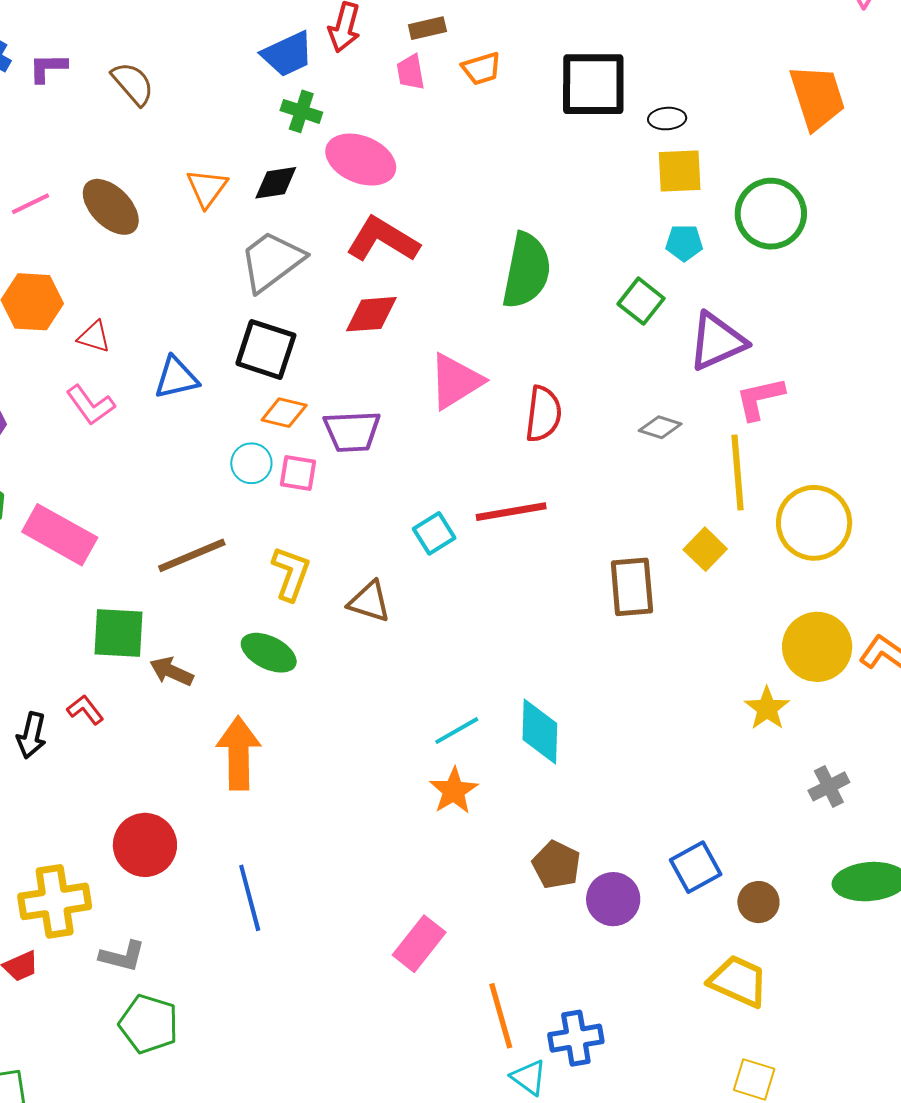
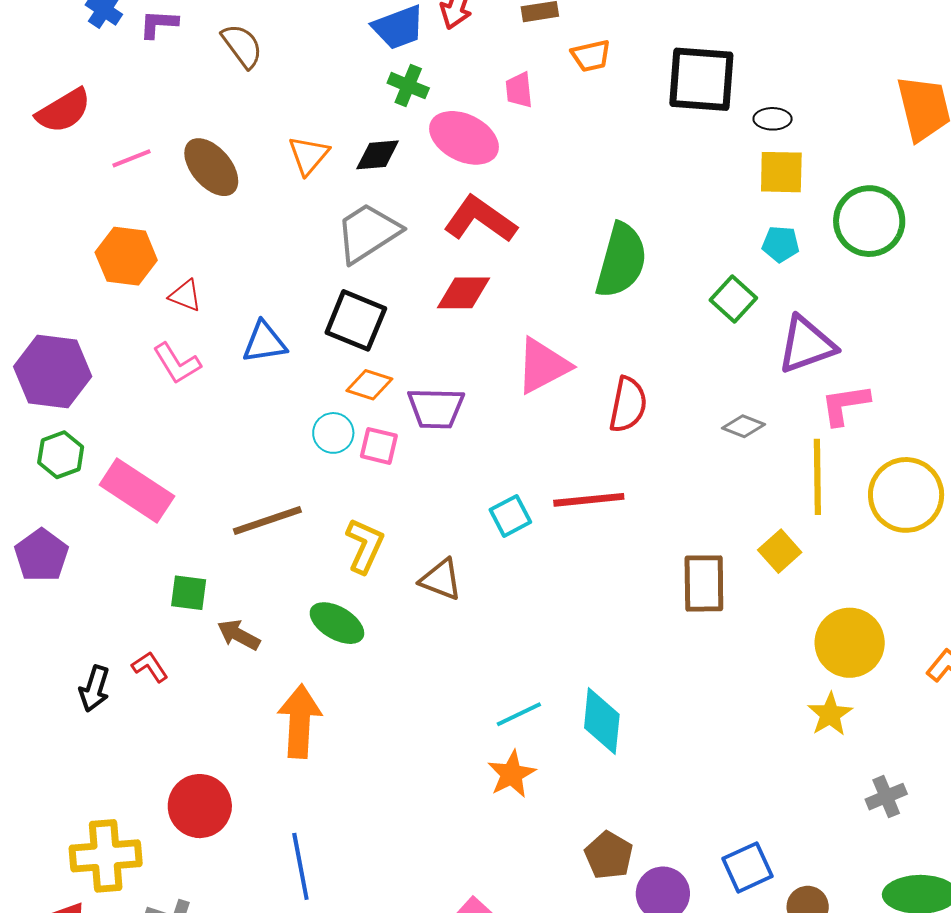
pink trapezoid: (411, 72) -> (519, 90), moved
yellow circle: (814, 523) -> (906, 495), moved
green square: (119, 633) -> (189, 593), size x0.7
yellow circle: (817, 647) -> (850, 643), moved

